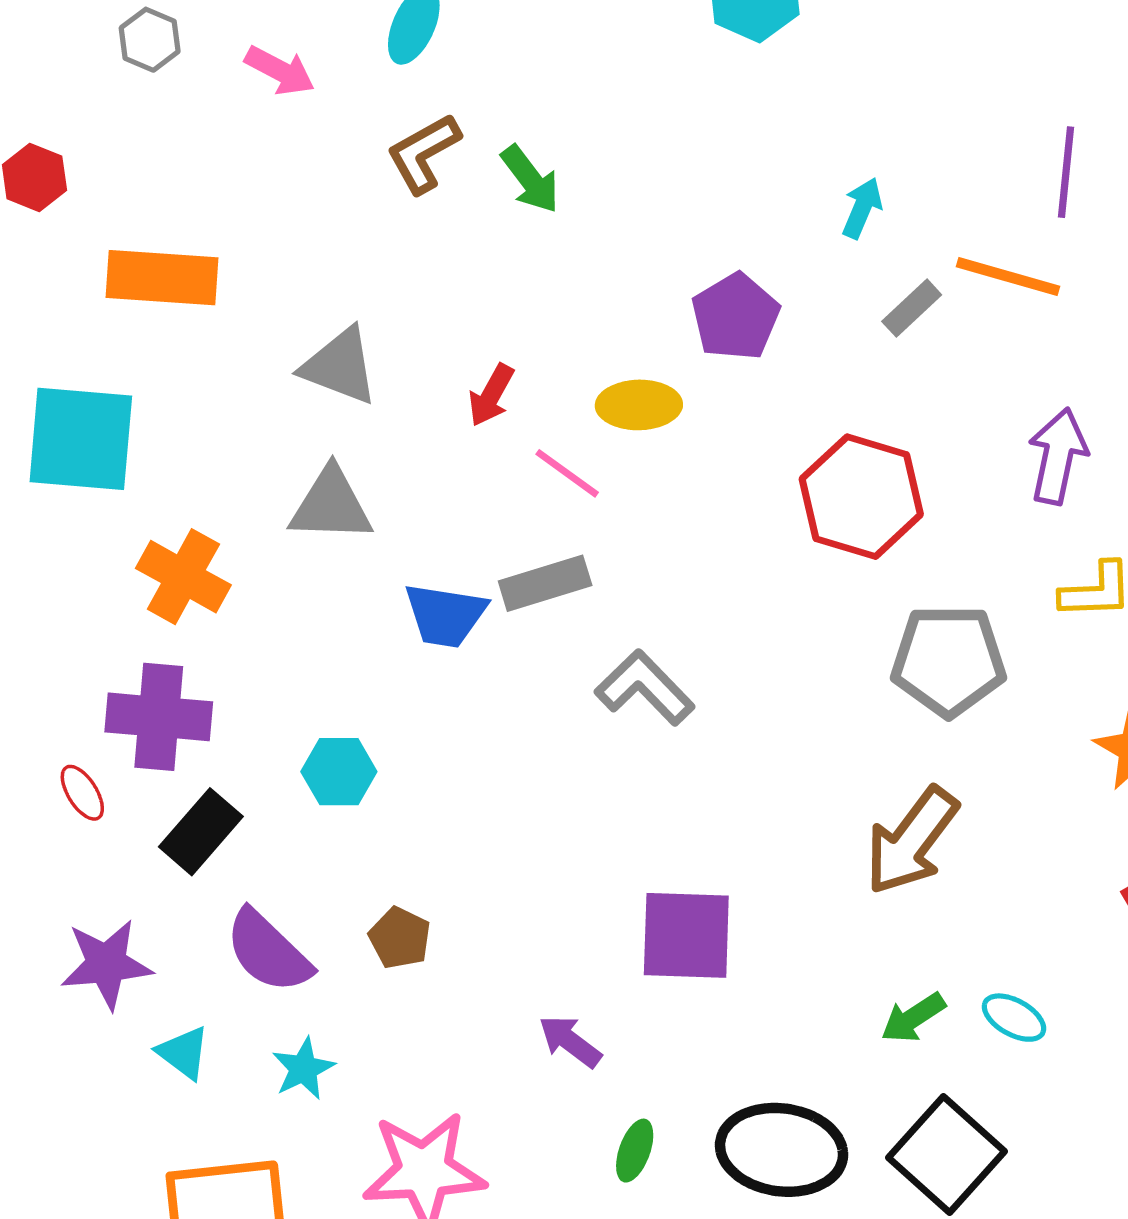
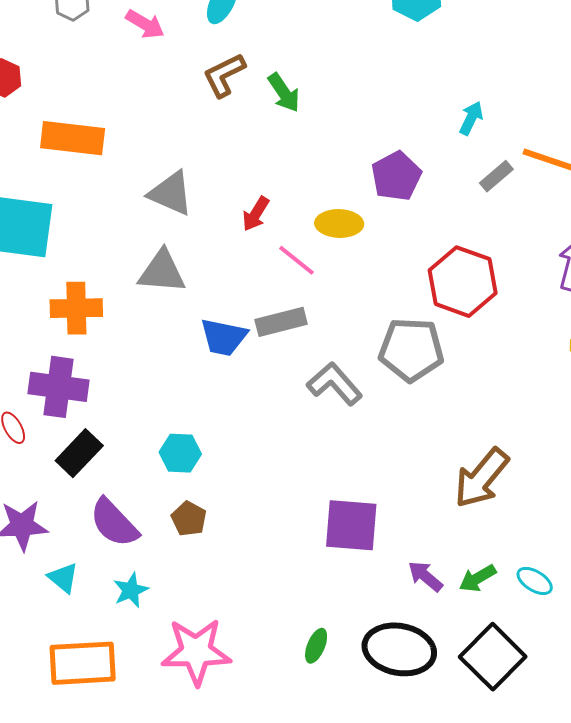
orange cross: (183, 577) -> (76, 308), turned -33
gray pentagon: (948, 661) -> (411, 350), moved
cyan hexagon: (339, 772) -> (180, 453), moved
purple arrow: (570, 1041) -> (425, 576), moved

